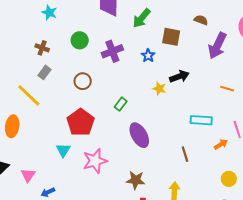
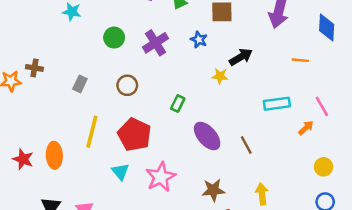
brown cross: (42, 48) -> (34, 68), moved
yellow line: (29, 95) -> (92, 132), moved, turned 72
brown line: (185, 154) -> (246, 145), moved

